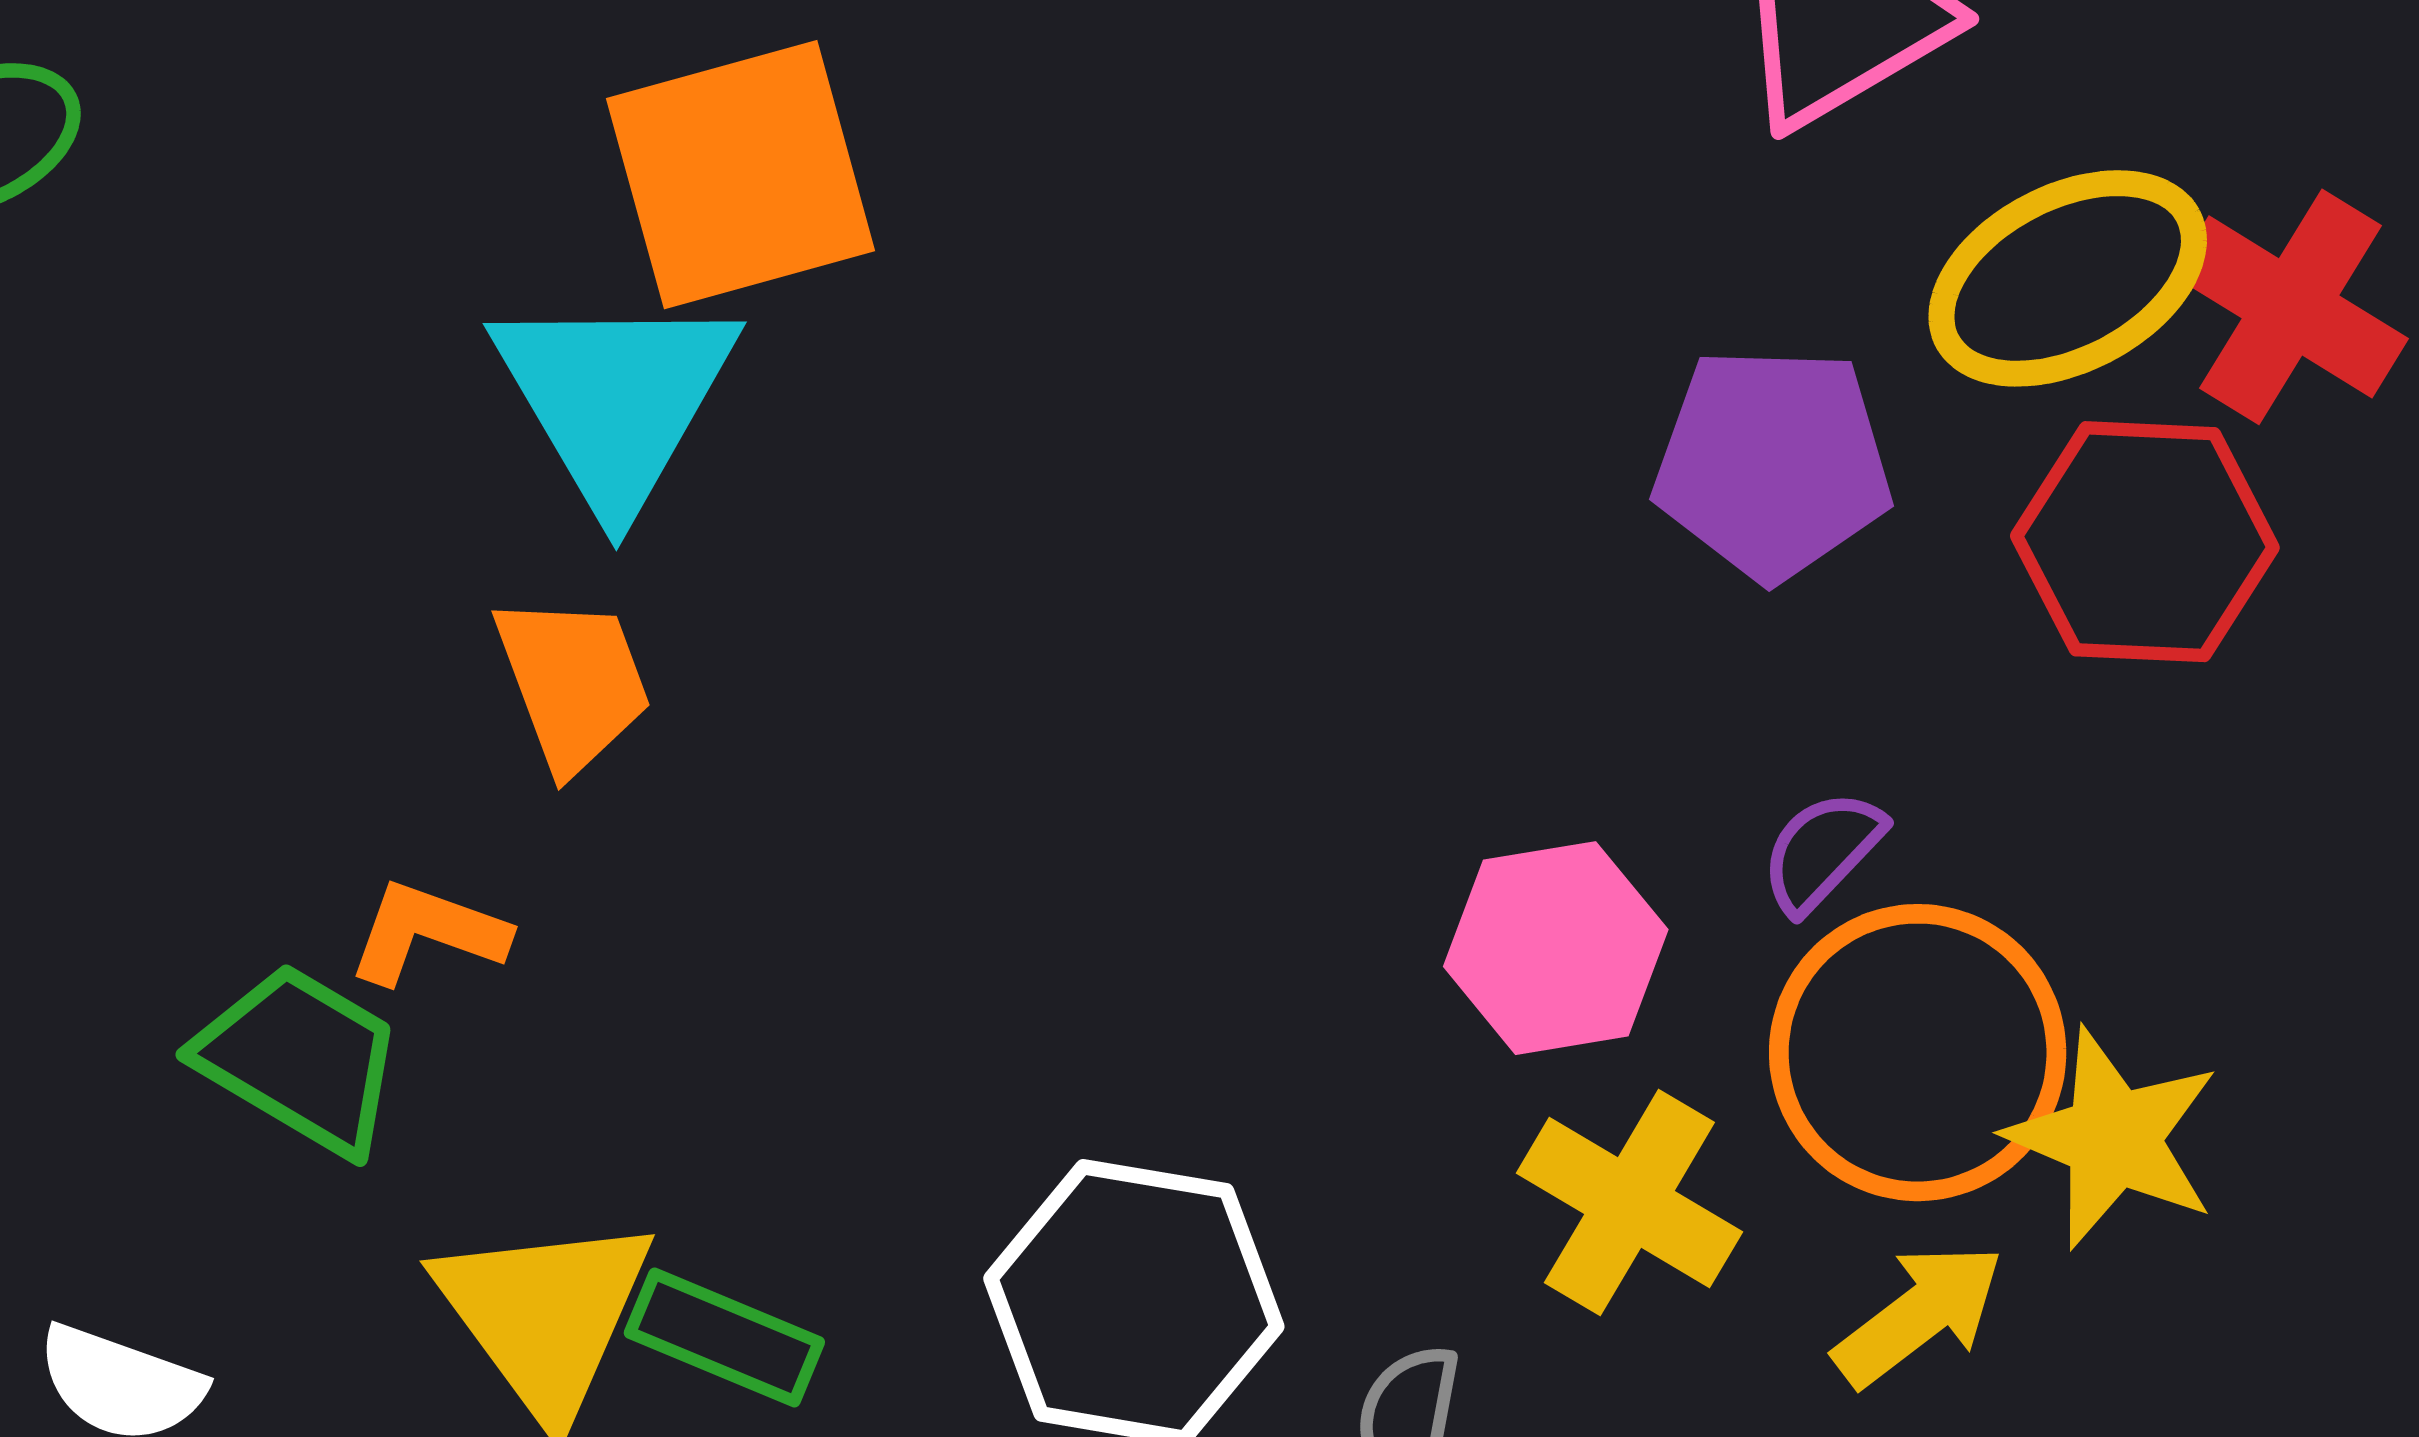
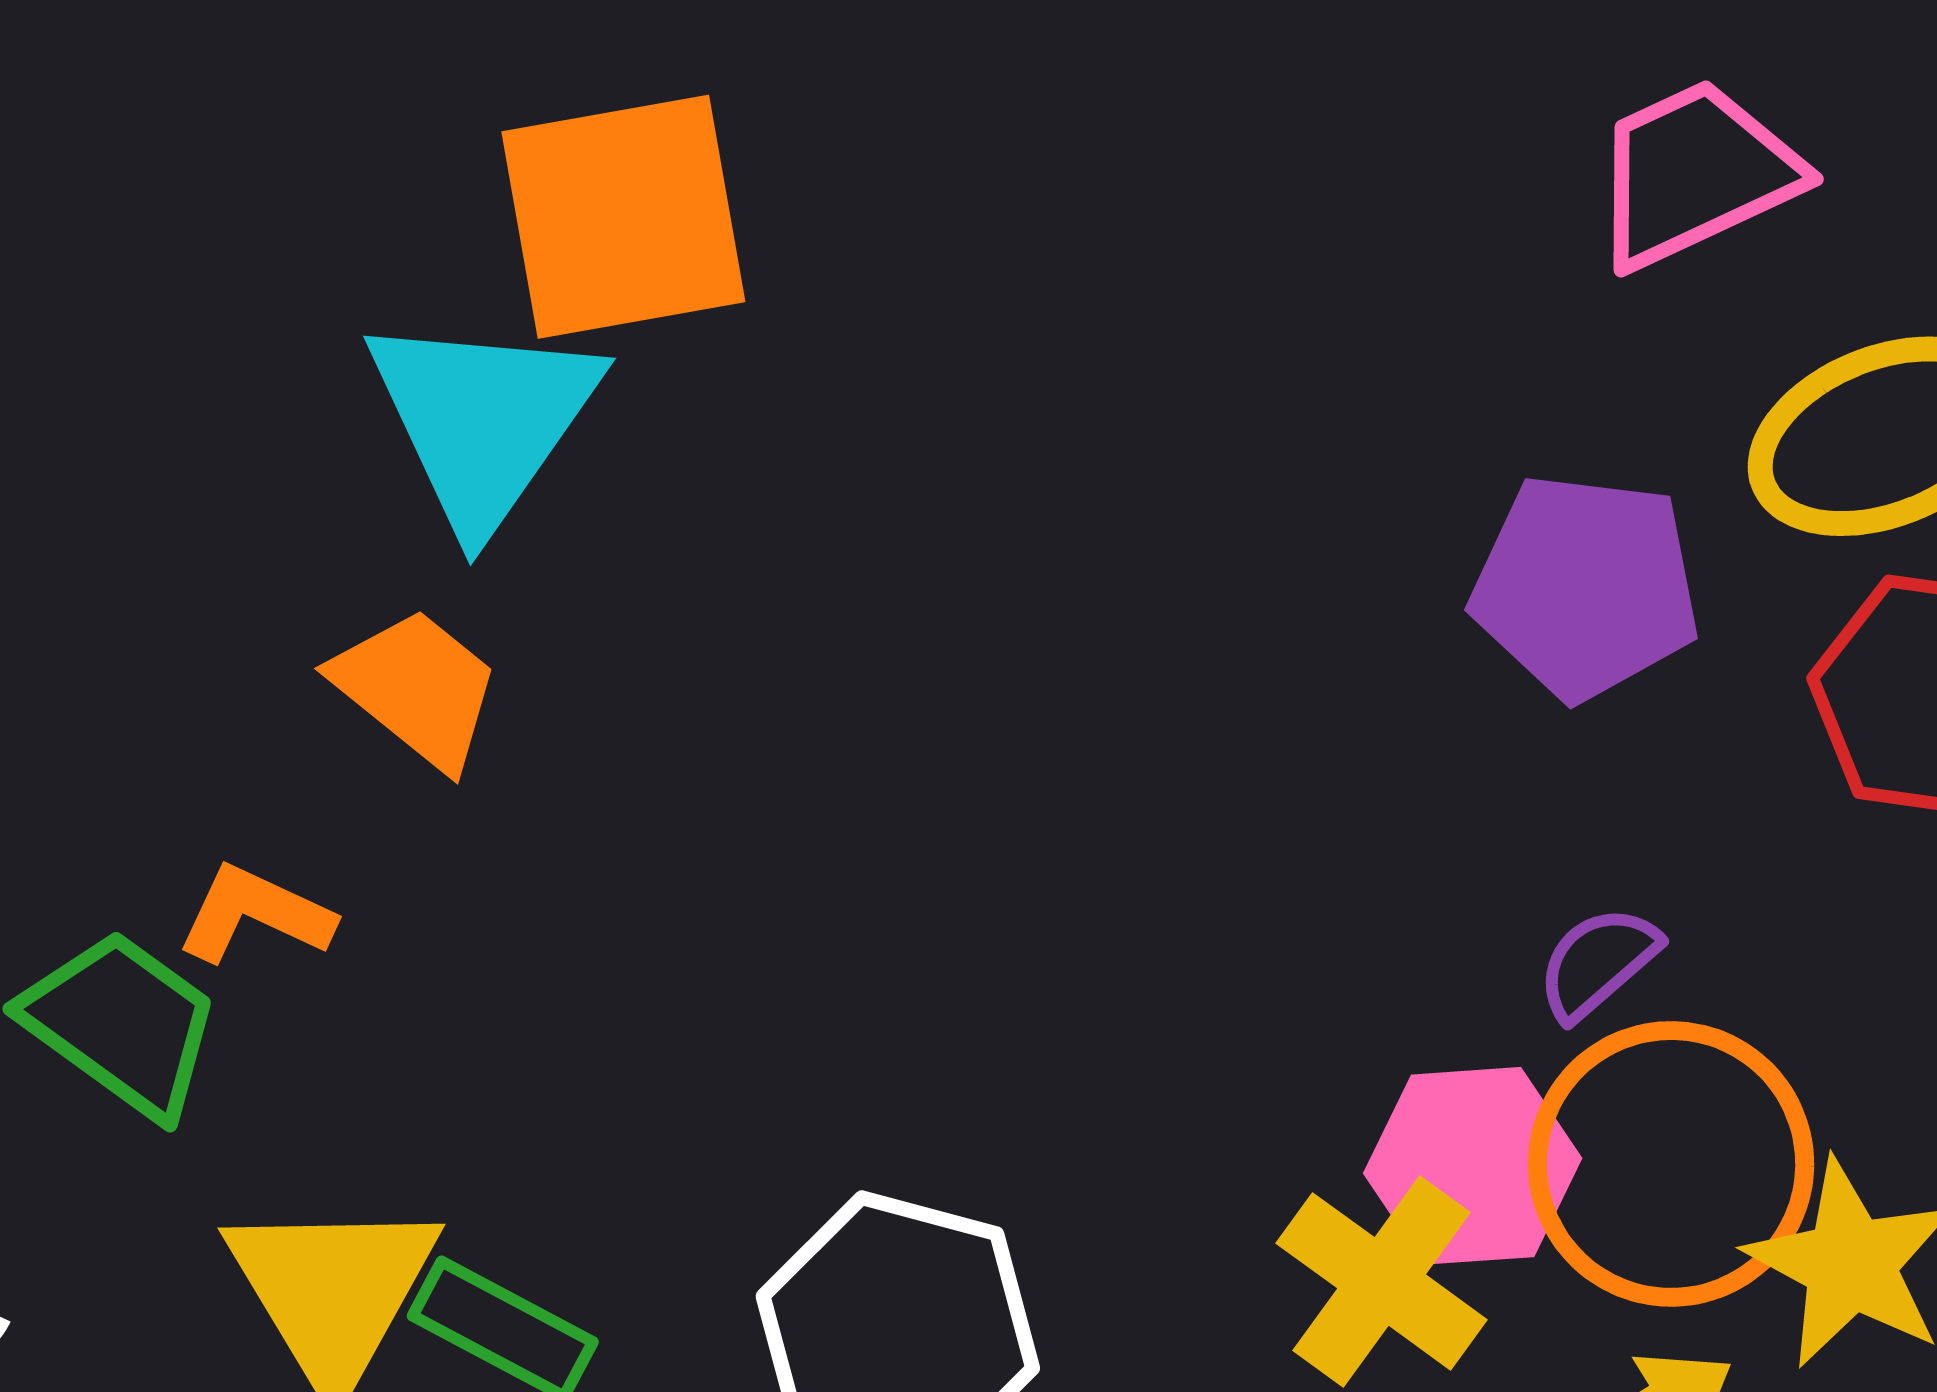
orange trapezoid: (573, 683) -> (417, 688), turned -36
pink hexagon: (1556, 948) -> (1473, 1166), moved

